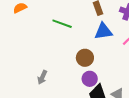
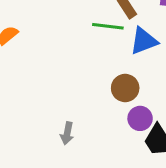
green line: (62, 24) -> (108, 26), moved

